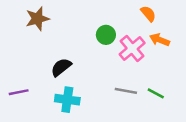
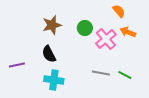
brown star: (37, 19) -> (52, 25), moved
black semicircle: (61, 67) -> (49, 54), turned -78
purple line: (19, 92) -> (17, 65), moved

